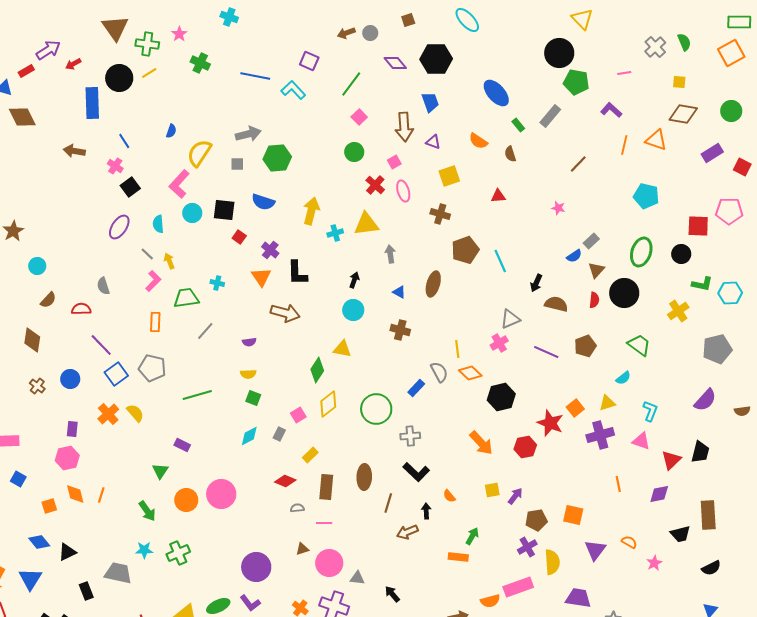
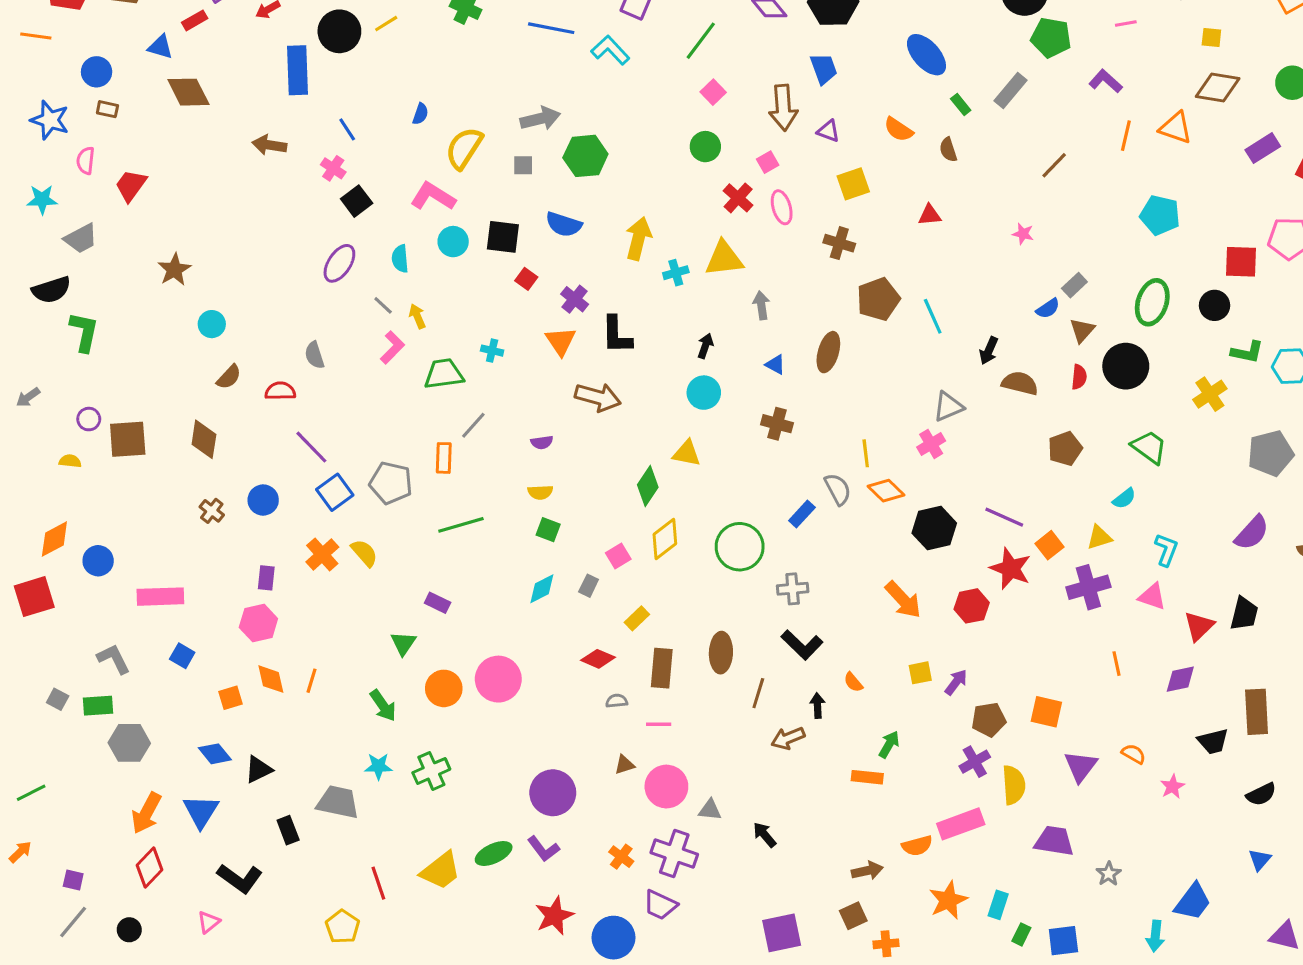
pink L-shape: (179, 184) -> (433, 196), turned 80
orange rectangle: (155, 322) -> (444, 458), moved
purple line: (546, 352) -> (1004, 517), moved

